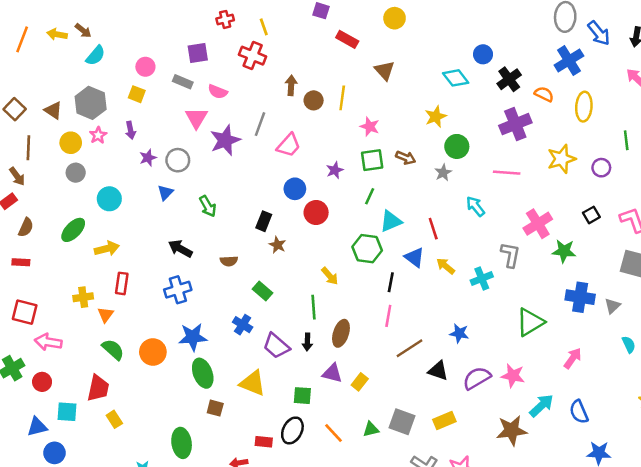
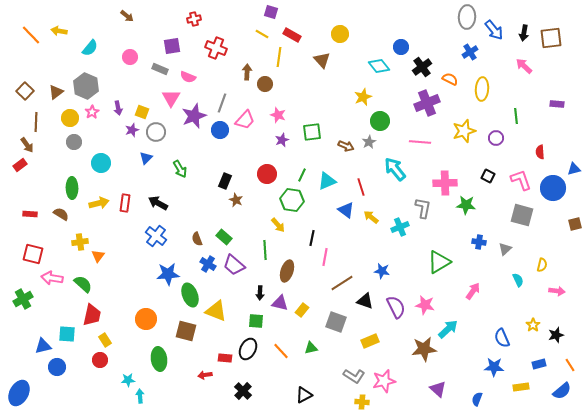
yellow circle: (395, 18) -> (340, 34), moved
yellow line: (264, 27) -> (262, 34), moved, turned -40
brown arrow: (83, 31) -> (127, 16), moved
orange line: (22, 39) -> (31, 35), turned -65
blue cross: (569, 61) -> (470, 52), size x0.7
yellow square: (137, 94) -> (142, 112), moved
yellow line: (342, 98) -> (279, 57), moved
brown triangle: (53, 110) -> (56, 92), turned 49
pink star: (370, 127) -> (278, 115), moved
brown arrow: (406, 158) -> (346, 146), moved
blue circle: (295, 189) -> (220, 130), moved
green line: (370, 196) -> (302, 175), moved
cyan arrow: (476, 206) -> (395, 169), size x1.4
black square: (591, 215) -> (488, 176), turned -32
pink cross: (538, 224) -> (445, 183), turned 30
brown semicircle: (26, 227) -> (61, 214), moved, turned -84
green ellipse: (73, 230) -> (72, 188), turned -45
green hexagon: (367, 249) -> (292, 200), moved
brown semicircle: (229, 261) -> (197, 239), moved, turned 72
black line: (391, 282) -> (312, 238), moved
red rectangle: (122, 283) -> (125, 203), moved
blue cross: (178, 290) -> (156, 236), turned -35
blue cross: (580, 297) -> (479, 242), size x0.6
black arrow: (307, 342) -> (260, 293), moved
purple trapezoid: (276, 346) -> (234, 265), moved
green semicircle: (113, 350) -> (83, 284), moved
orange circle: (153, 352) -> (146, 319), moved
green ellipse: (203, 373) -> (190, 295), moved
purple semicircle: (477, 378) -> (396, 307), turned 95
red circle: (42, 382) -> (100, 360), moved
brown square: (215, 408) -> (186, 331), size x1.5
blue semicircle: (579, 412) -> (502, 338), moved
gray square: (402, 422) -> (336, 322), moved

